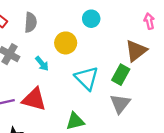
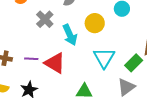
cyan arrow: (42, 64) -> (70, 35), size x1.5

